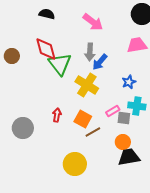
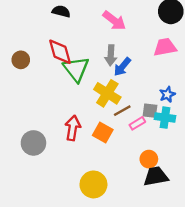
blue star: (129, 82) -> (167, 94), moved
red arrow: (57, 115) -> (73, 128), size x1.5
gray square: (124, 118) -> (150, 111), moved
brown line: (93, 132) -> (122, 111), moved

